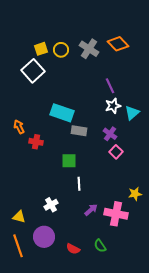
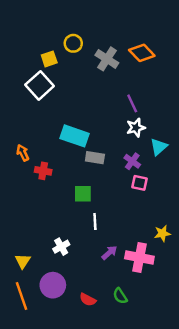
yellow circle: (61, 50) -> (73, 43), moved
cyan triangle: (132, 113) -> (159, 147), moved
pink square: (116, 152) -> (139, 183), turned -32
yellow triangle: (19, 217) -> (23, 261), turned 48

